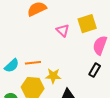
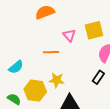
orange line: (33, 63) -> (51, 52), moved

